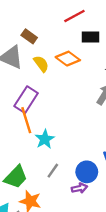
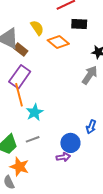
brown rectangle: (29, 36) -> (21, 50), moved
yellow semicircle: (41, 64) -> (37, 28), moved
gray line: (53, 171) -> (33, 139), moved, turned 32

